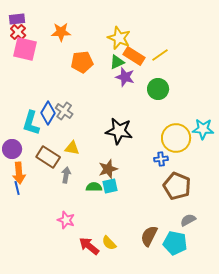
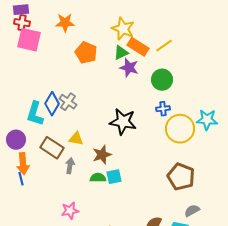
red cross: (18, 32) -> (22, 23), turned -35
orange pentagon: (82, 62) -> (86, 53), turned 30
blue cross: (161, 159) -> (163, 109), moved
brown star: (108, 169) -> (102, 155), moved
pink star: (66, 220) -> (70, 211), turned -30

